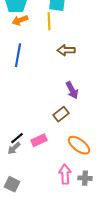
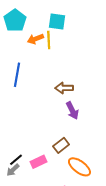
orange arrow: (20, 20) -> (35, 39), moved
brown arrow: (66, 50) -> (64, 88), moved
brown rectangle: (61, 114) -> (61, 145), moved

